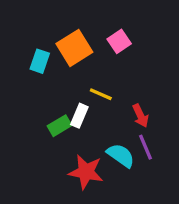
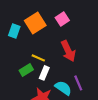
yellow line: (101, 94) -> (38, 58), moved
white rectangle: (79, 116) -> (44, 73), moved
red arrow: (141, 116) -> (68, 51), moved, size x1.5

